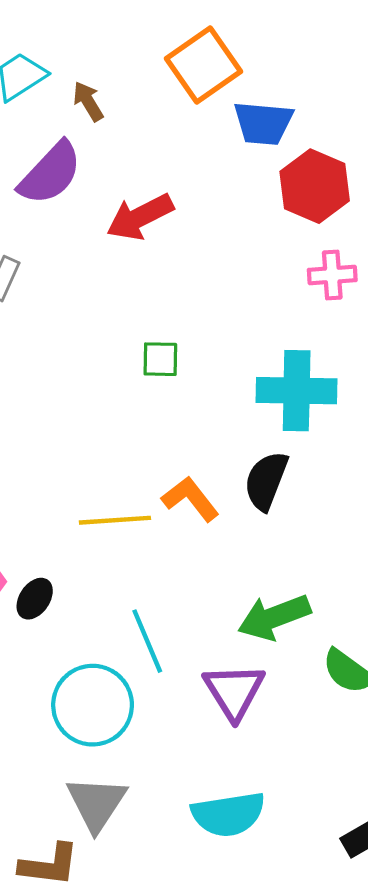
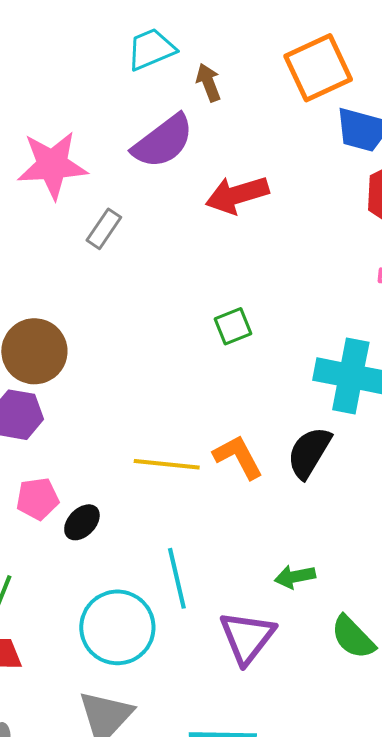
green square: (160, 359) -> (233, 326), turned -33
green arrow: (274, 617) -> (295, 577), size x0.6

